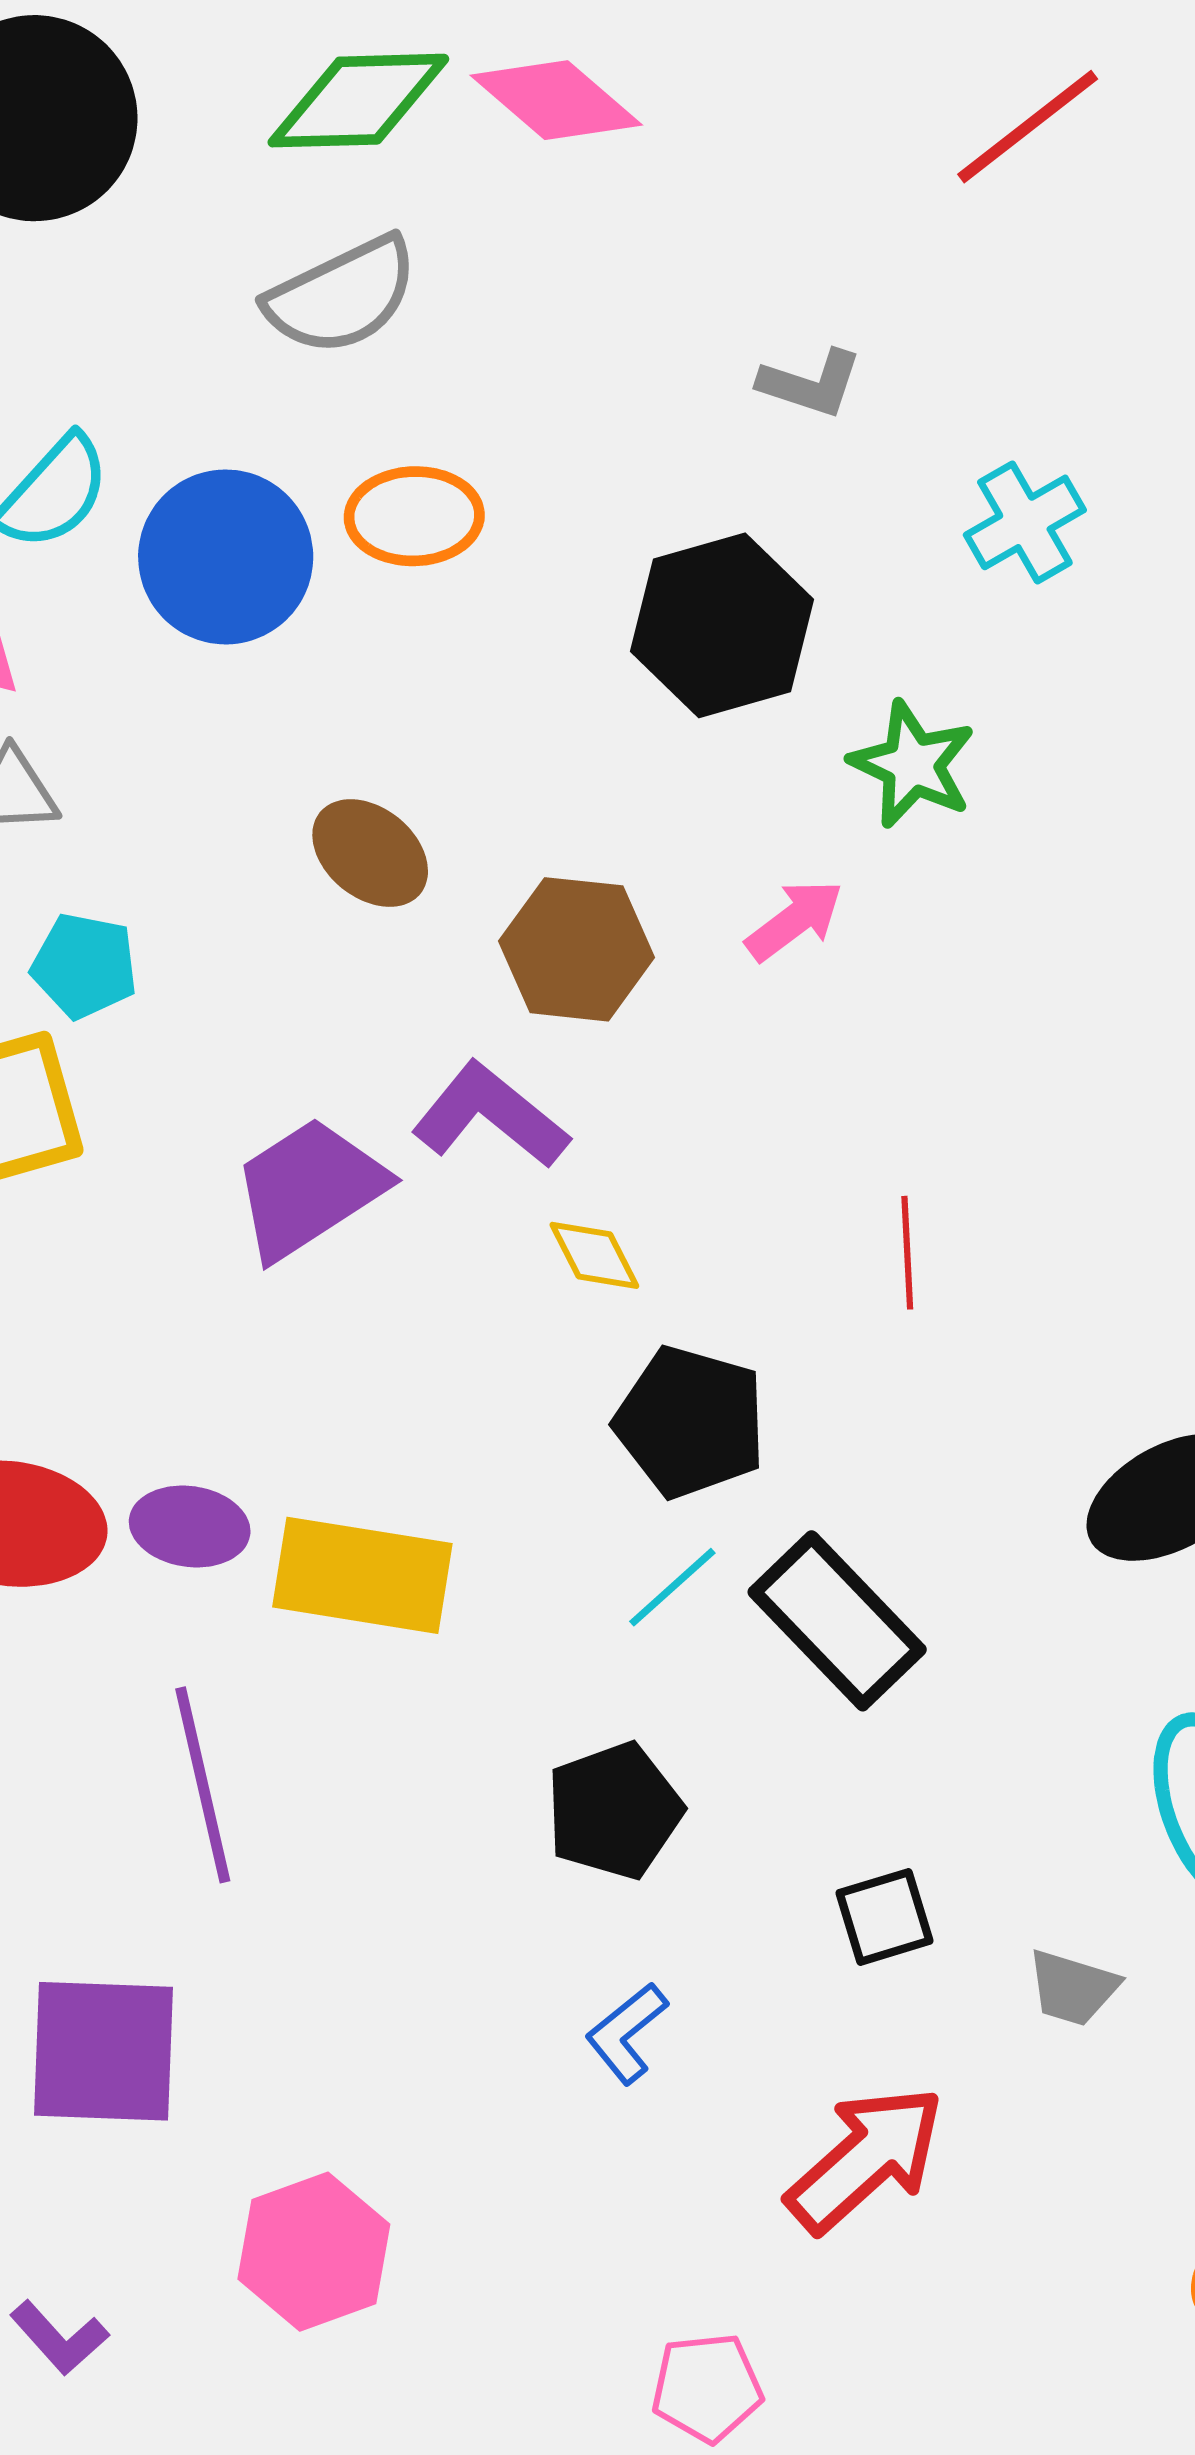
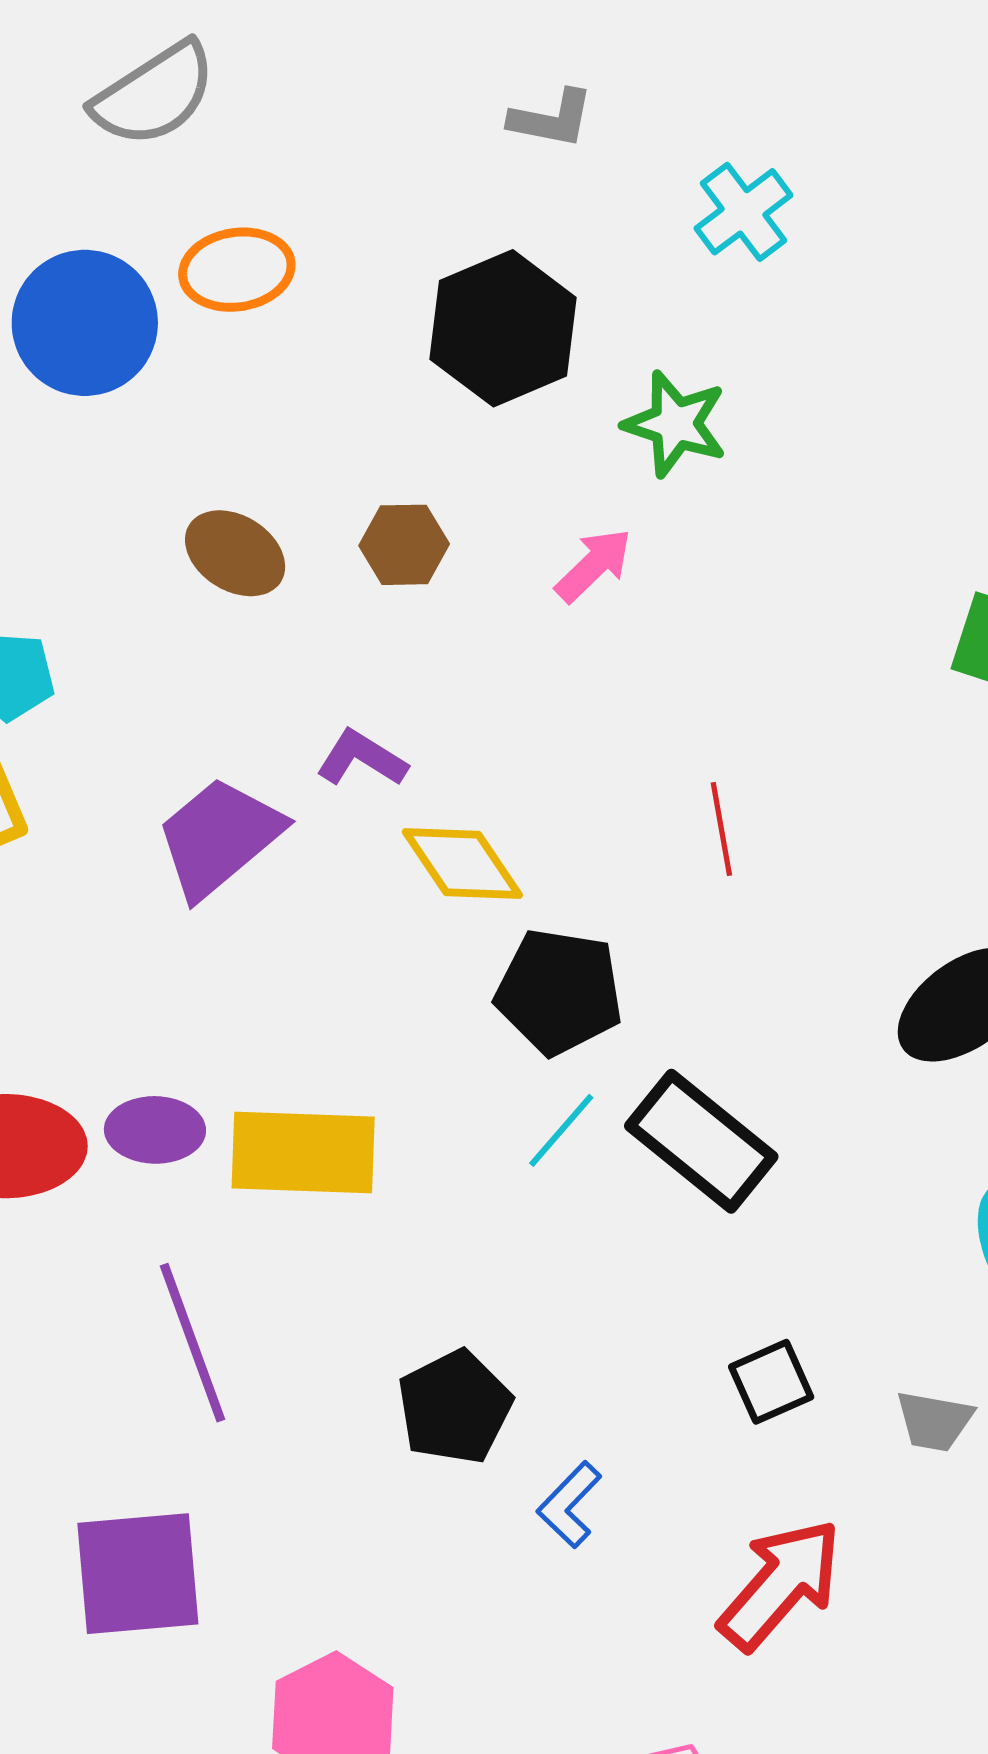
brown hexagon: (576, 949) -> (404, 545), moved, size x0.7
purple L-shape: (490, 1116) -> (362, 758), size x0.7
yellow diamond: (594, 1255) -> (462, 864), size x1.5
black pentagon: (614, 1811) -> (455, 1407), moved

